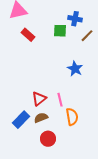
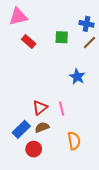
blue cross: (75, 19) -> (86, 24), moved
orange semicircle: (72, 117) -> (74, 141), moved
red circle: (48, 139) -> (34, 149), moved

